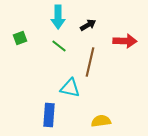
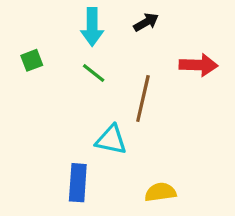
black arrow: (88, 25) -> (146, 22), moved

